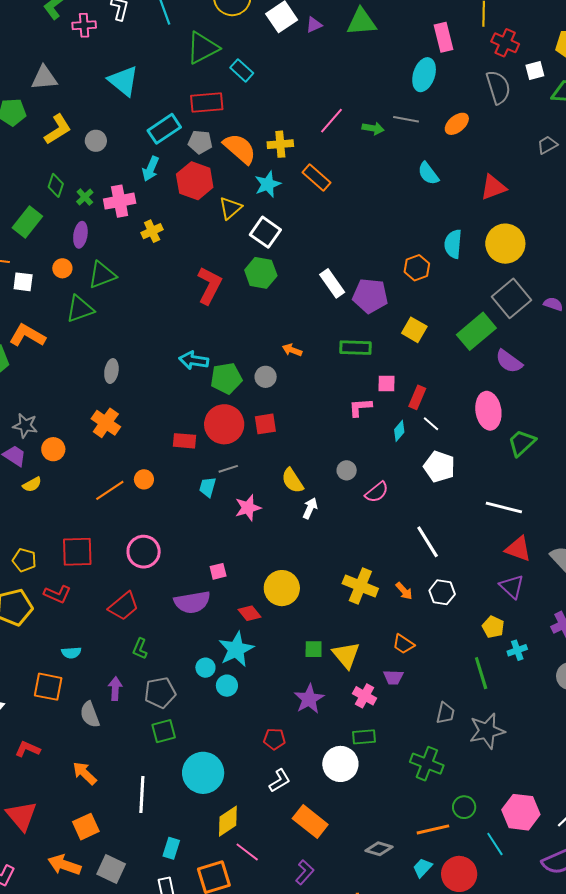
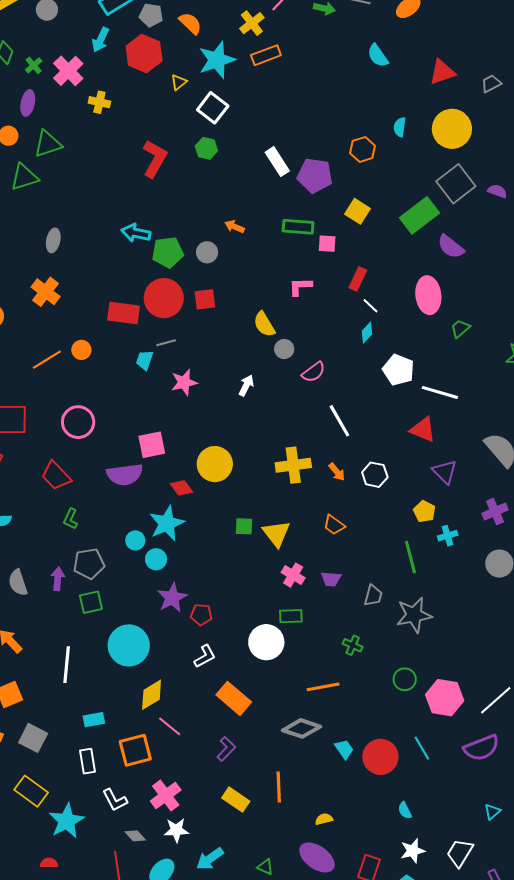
yellow cross: (280, 144) -> (252, 23), moved, turned -35
gray trapezoid: (547, 145) -> (491, 83), moved
orange semicircle: (240, 149) -> (190, 23), size x0.7
orange rectangle: (316, 178) -> (266, 55), turned -64
cyan star: (268, 184) -> (217, 60), size x1.4
pink cross: (120, 201) -> (68, 71), turned -36
yellow triangle: (230, 208) -> (179, 82), size x0.7
yellow cross: (152, 231) -> (99, 102), turned 35
cyan semicircle: (453, 244) -> (400, 127), size x0.7
green hexagon: (261, 273) -> (206, 148), size x0.7
pink square: (386, 384) -> (327, 244), moved
cyan diamond: (399, 431) -> (367, 333), moved
red rectangle: (185, 441) -> (123, 313), size x1.4
green trapezoid: (522, 443) -> (460, 329), size x0.7
white pentagon: (439, 467) -> (398, 370), moved
yellow semicircle: (292, 481) -> (264, 324), moved
white line: (428, 542) -> (339, 421), moved
red triangle: (518, 549) -> (423, 430), moved
pink square: (218, 571) -> (152, 445), size x1.6
yellow cross: (360, 586) -> (293, 465), turned -32
red trapezoid: (124, 606) -> (56, 476), turned 84
purple trapezoid: (393, 677) -> (331, 579), moved
purple arrow: (115, 689) -> (58, 579), moved
purple star: (309, 699) -> (172, 598), moved
green cross: (427, 764) -> (353, 645), size x0.6
green circle: (464, 807) -> (405, 679), moved
orange line: (433, 829) -> (323, 687), moved
cyan line: (495, 844) -> (422, 748), moved
cyan rectangle: (171, 848) -> (94, 720), turned 60
gray diamond: (379, 849) -> (301, 728), size x1.4
cyan trapezoid: (423, 868) -> (344, 749), turned 100

